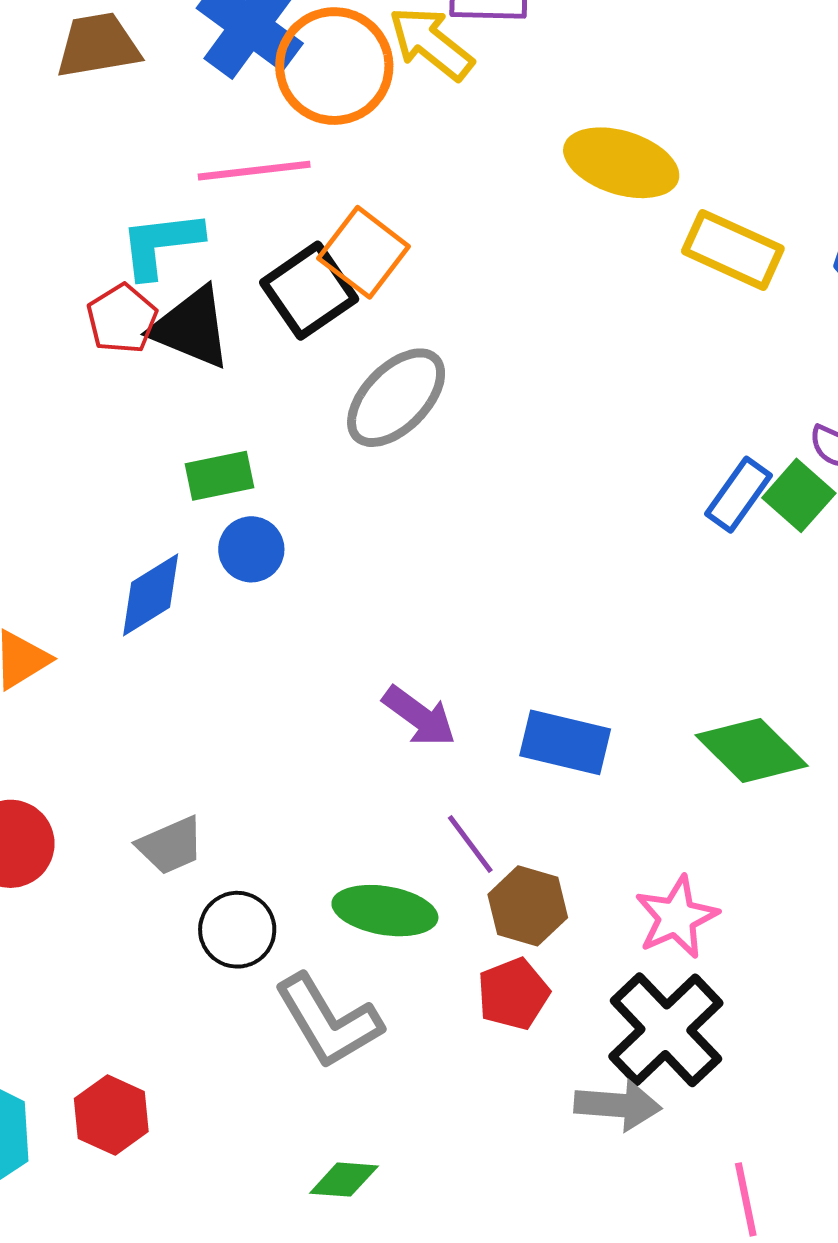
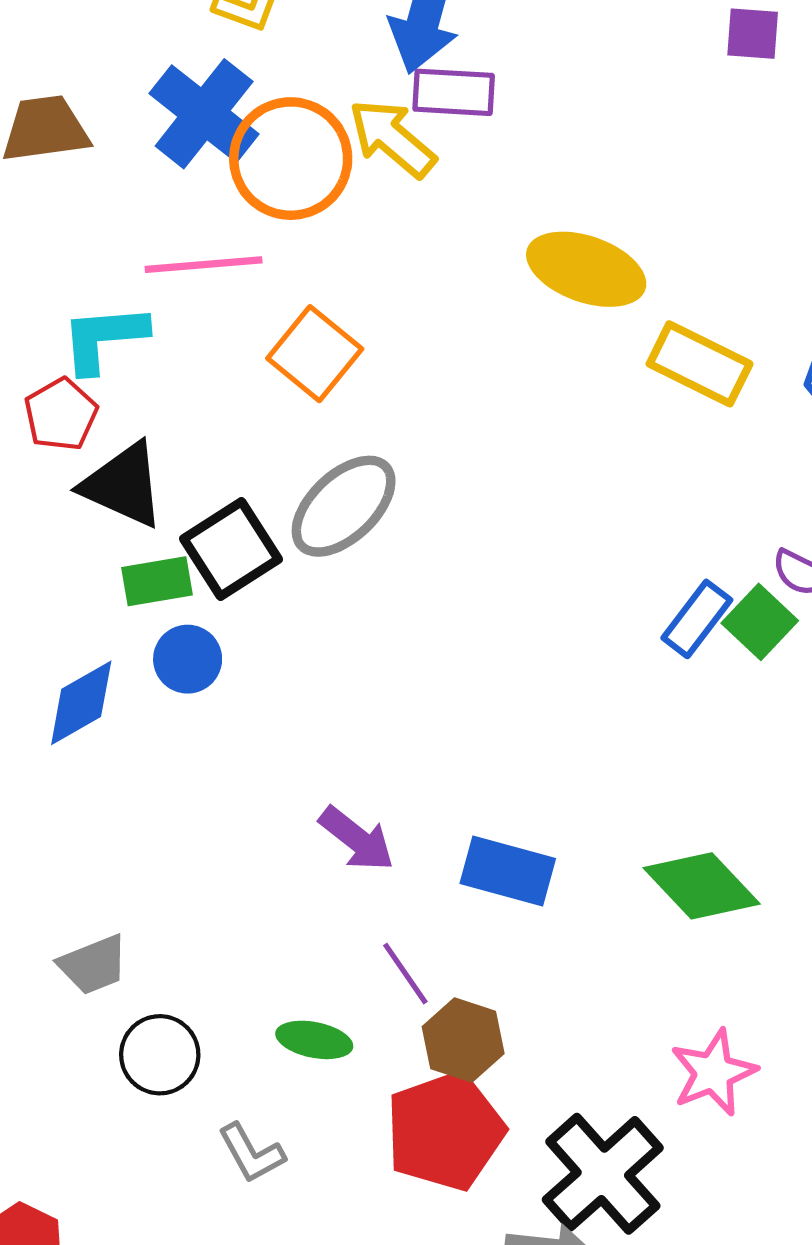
black square: (309, 291) -> (231, 549), moved
black triangle: (191, 328) -> (123, 485), moved
green ellipse: (385, 911) -> (314, 1040), size x0.7
pink star: (677, 917) -> (713, 1073), moved
red pentagon: (513, 994) -> (445, 1131), size x1.6
gray L-shape: (328, 1021) -> (251, 1153), size x0.6

